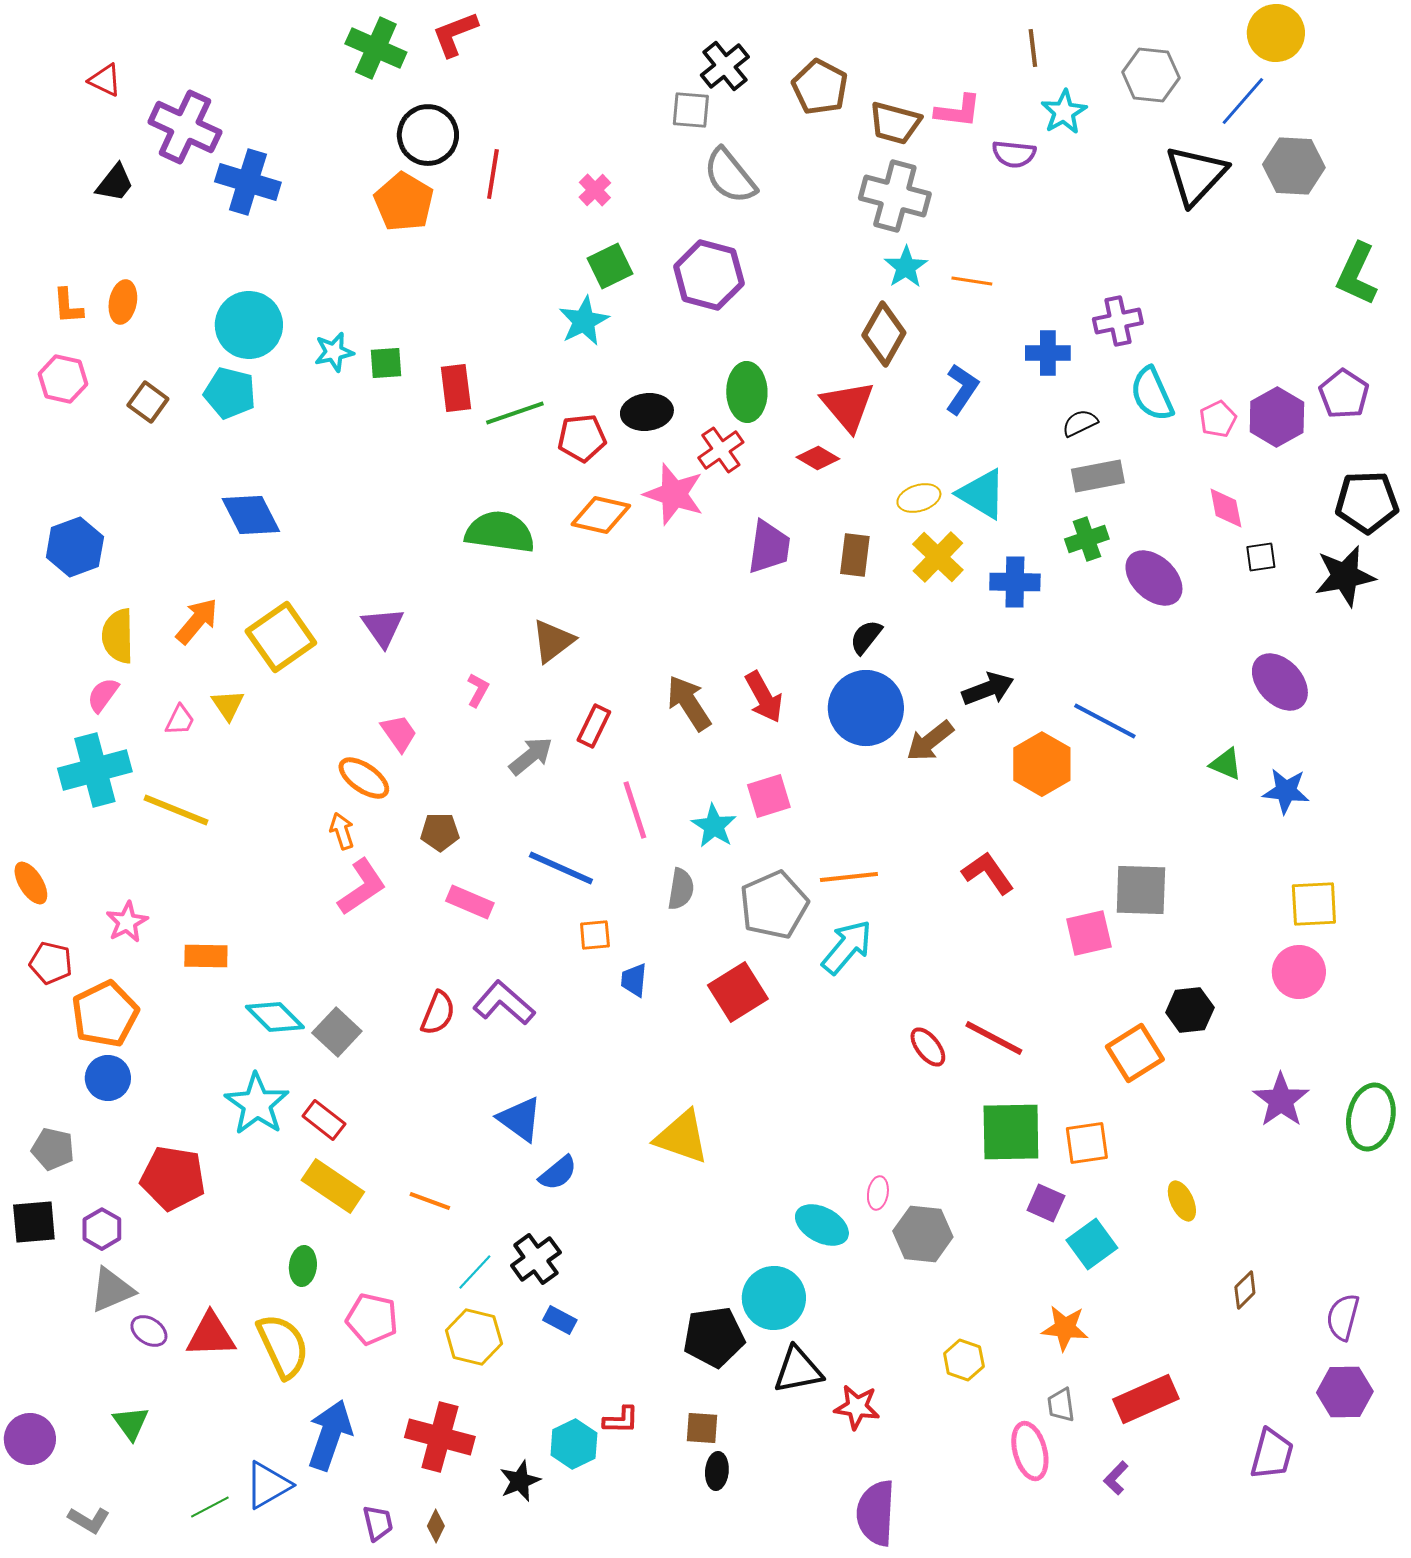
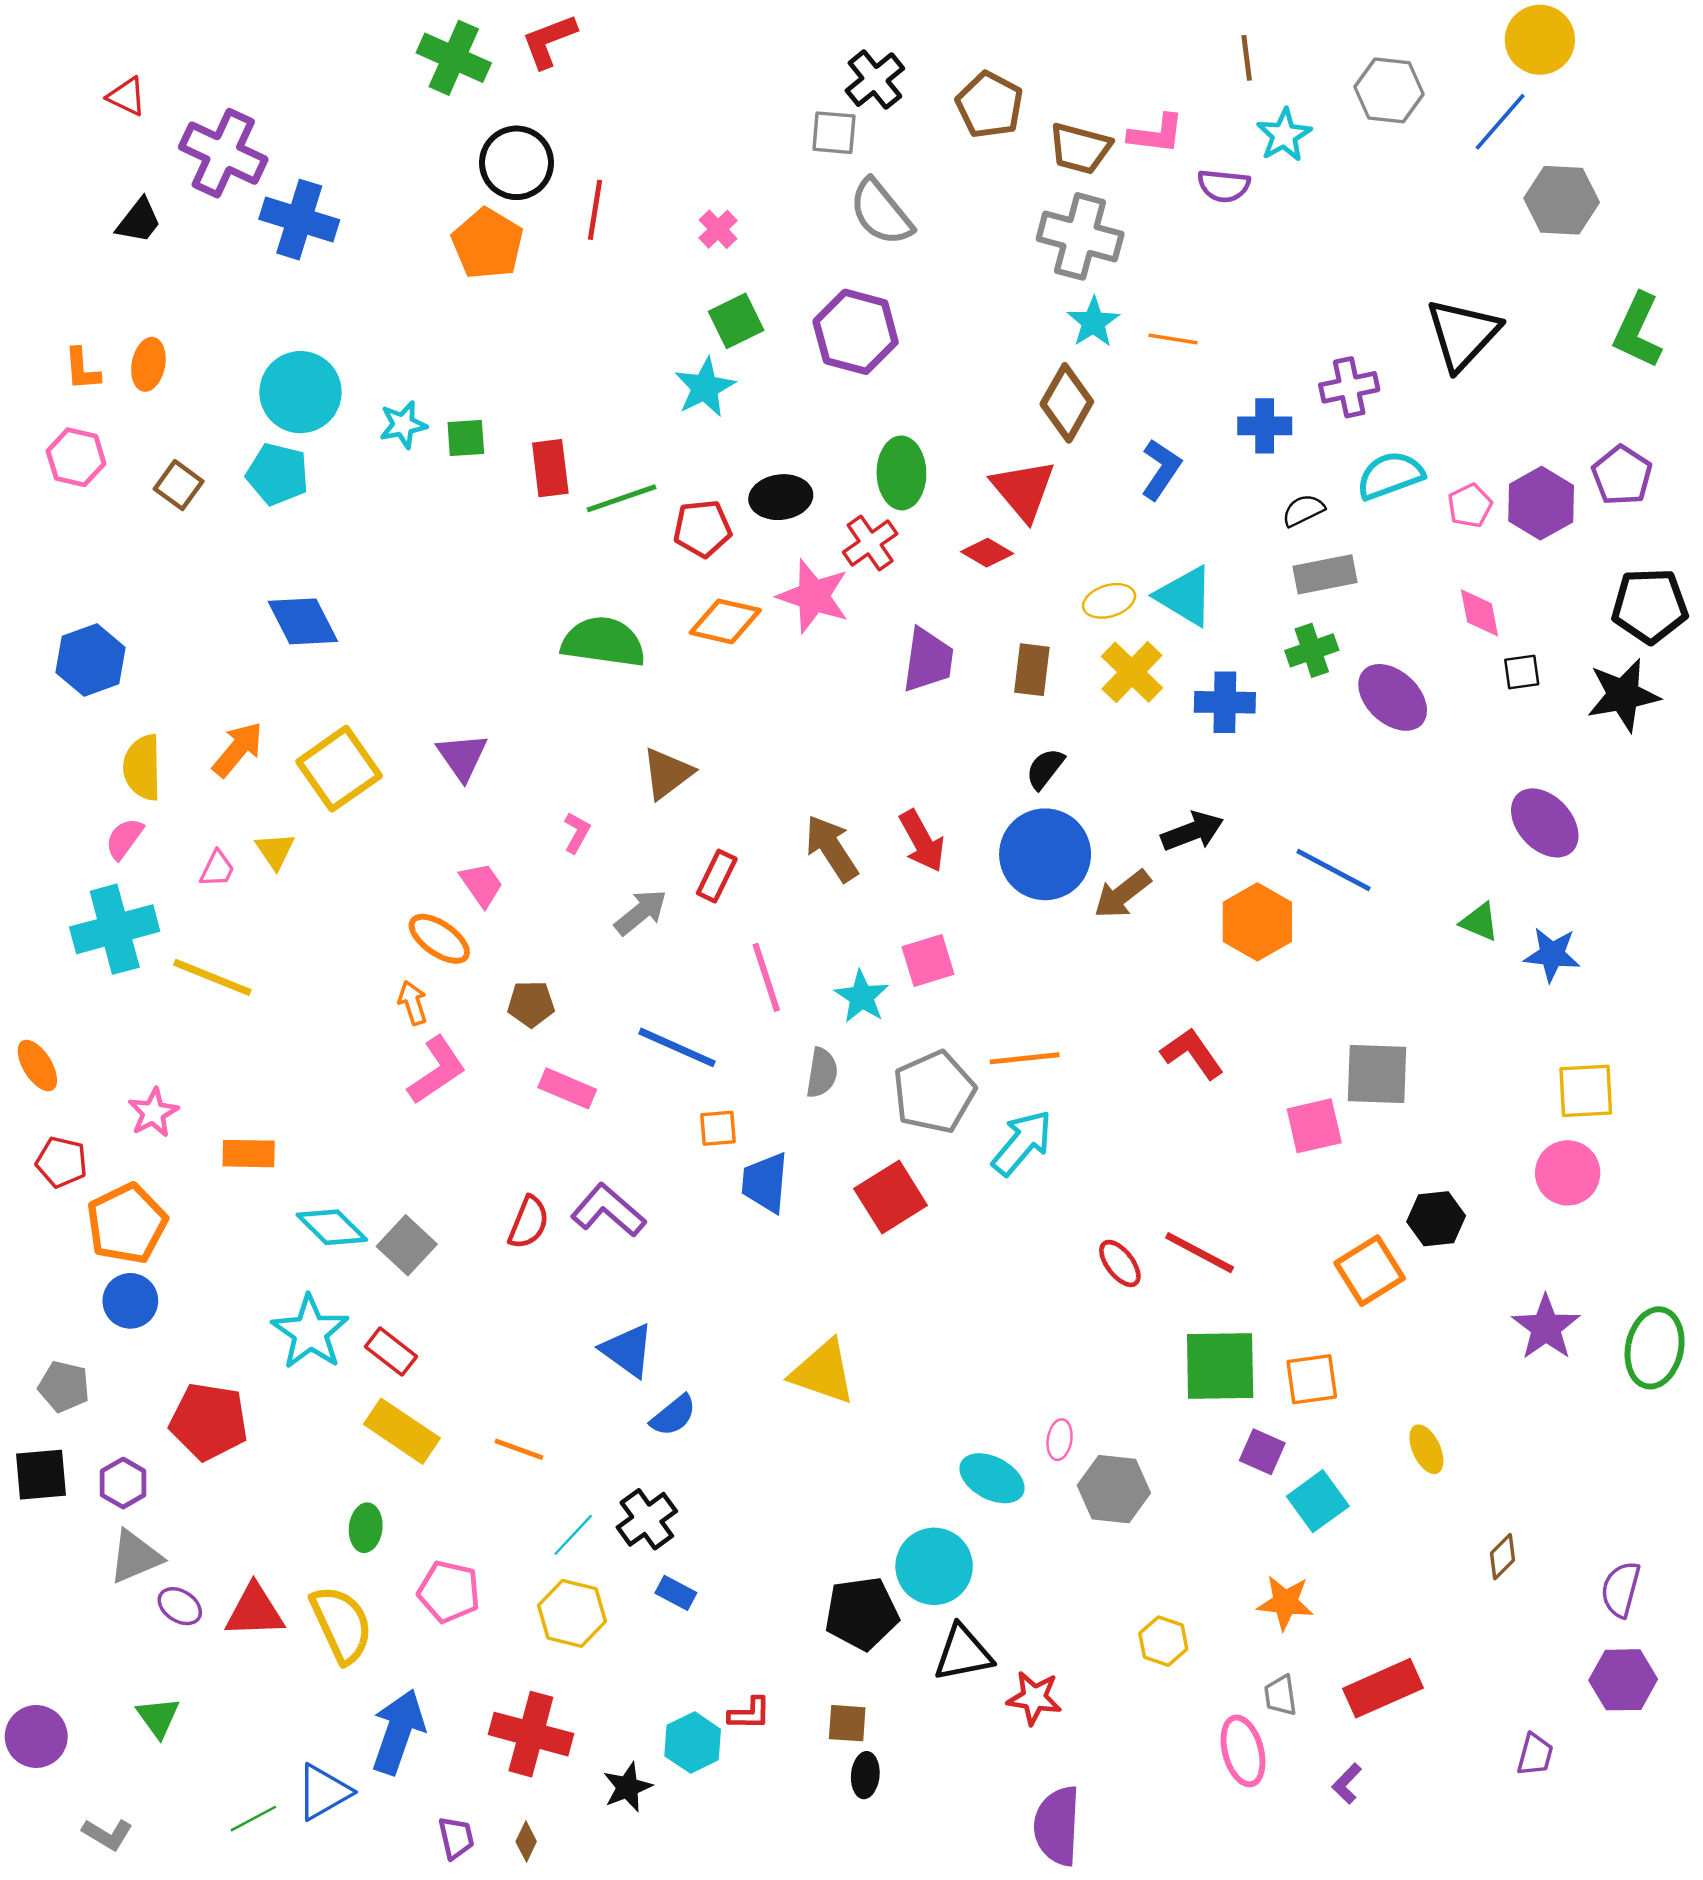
black triangle: (1196, 175) -> (1463, 334), moved
cyan semicircle: (1152, 394) -> (1390, 475), turned 94
blue trapezoid: (634, 980) -> (765, 1183), size x1.5
purple trapezoid: (1272, 1454) -> (1535, 1755), size x0.7

